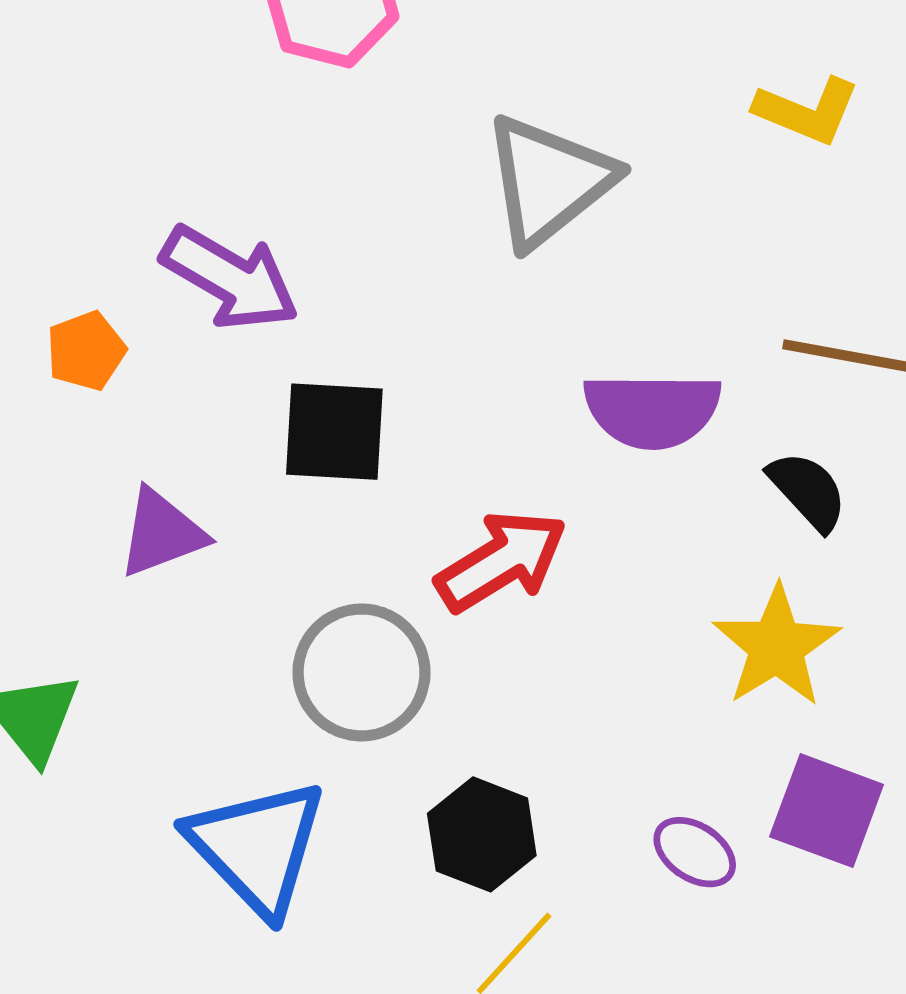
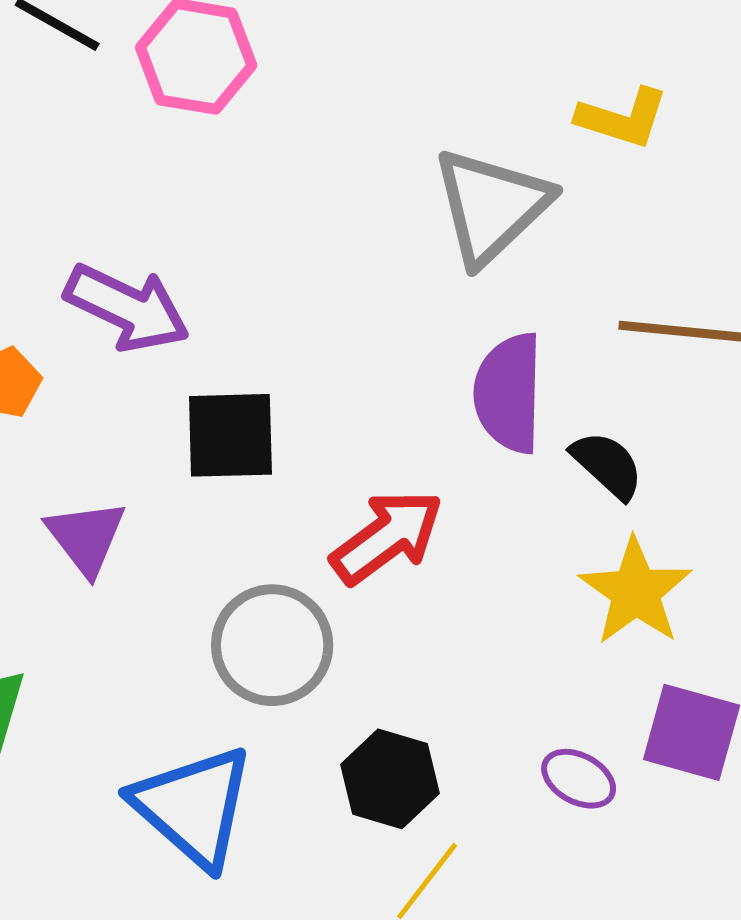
gray triangle: (549, 181) -> (491, 206), moved
purple semicircle: (652, 410) -> (509, 393), turned 96
black semicircle: (808, 491) -> (607, 465), moved
purple triangle: (162, 533) -> (86, 537), turned -42

